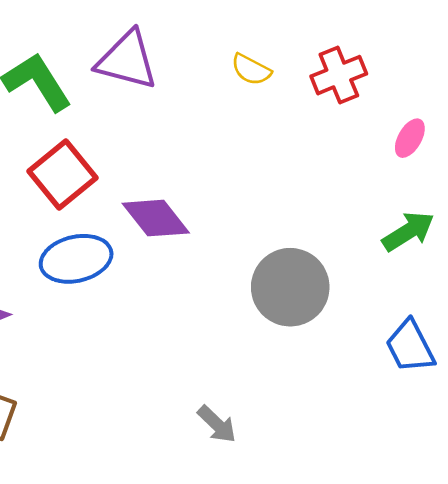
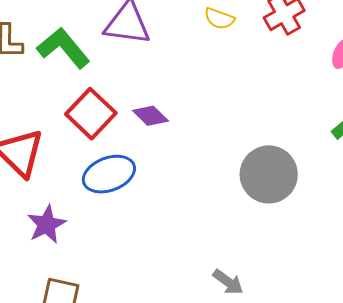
purple diamond: (156, 218) -> (150, 116), moved, size x0.7

